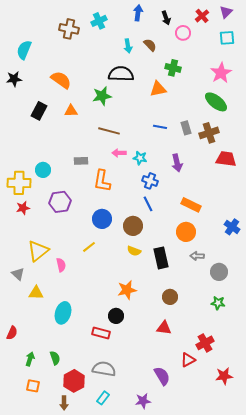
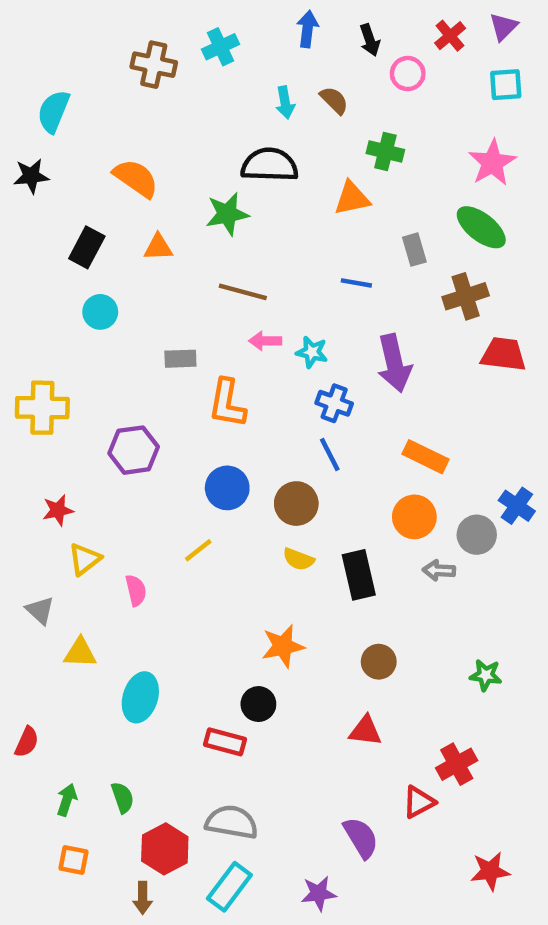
gray rectangle: (186, 128) -> (414, 250), moved
purple arrow: (177, 163) -> (394, 363), size x1.4
cyan circle: (43, 170) -> (100, 312), moved
red star: (23, 208) -> (58, 510), moved
yellow triangle: (38, 251) -> (85, 559), size x0.7
gray circle: (219, 272) -> (477, 535), moved
red star: (224, 376) -> (490, 871), moved
cyan rectangle: (103, 398) -> (229, 887), size x1.5

